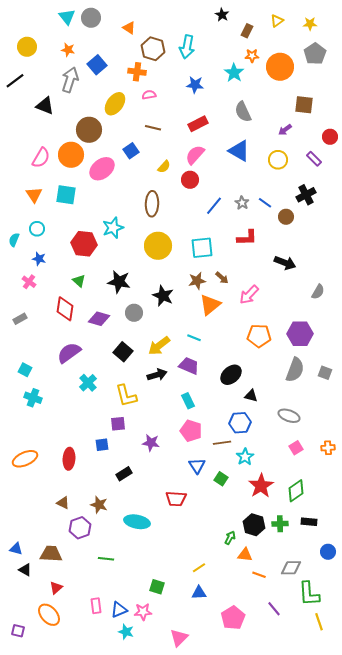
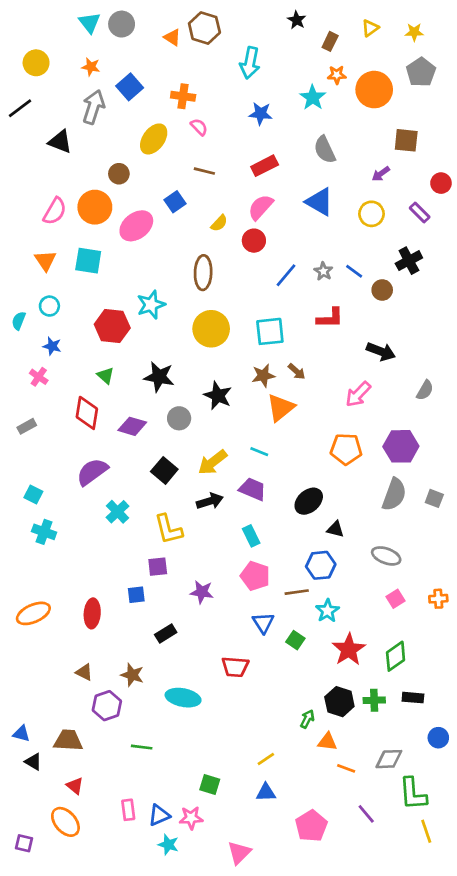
brown hexagon: (153, 49) -> (204, 28), moved
pink semicircle: (149, 95) -> (199, 127), turned 56
brown circle: (89, 130) -> (119, 174), size x0.6
pink arrow: (249, 295) -> (358, 394), moved
red triangle: (56, 588) -> (75, 786), turned -40

